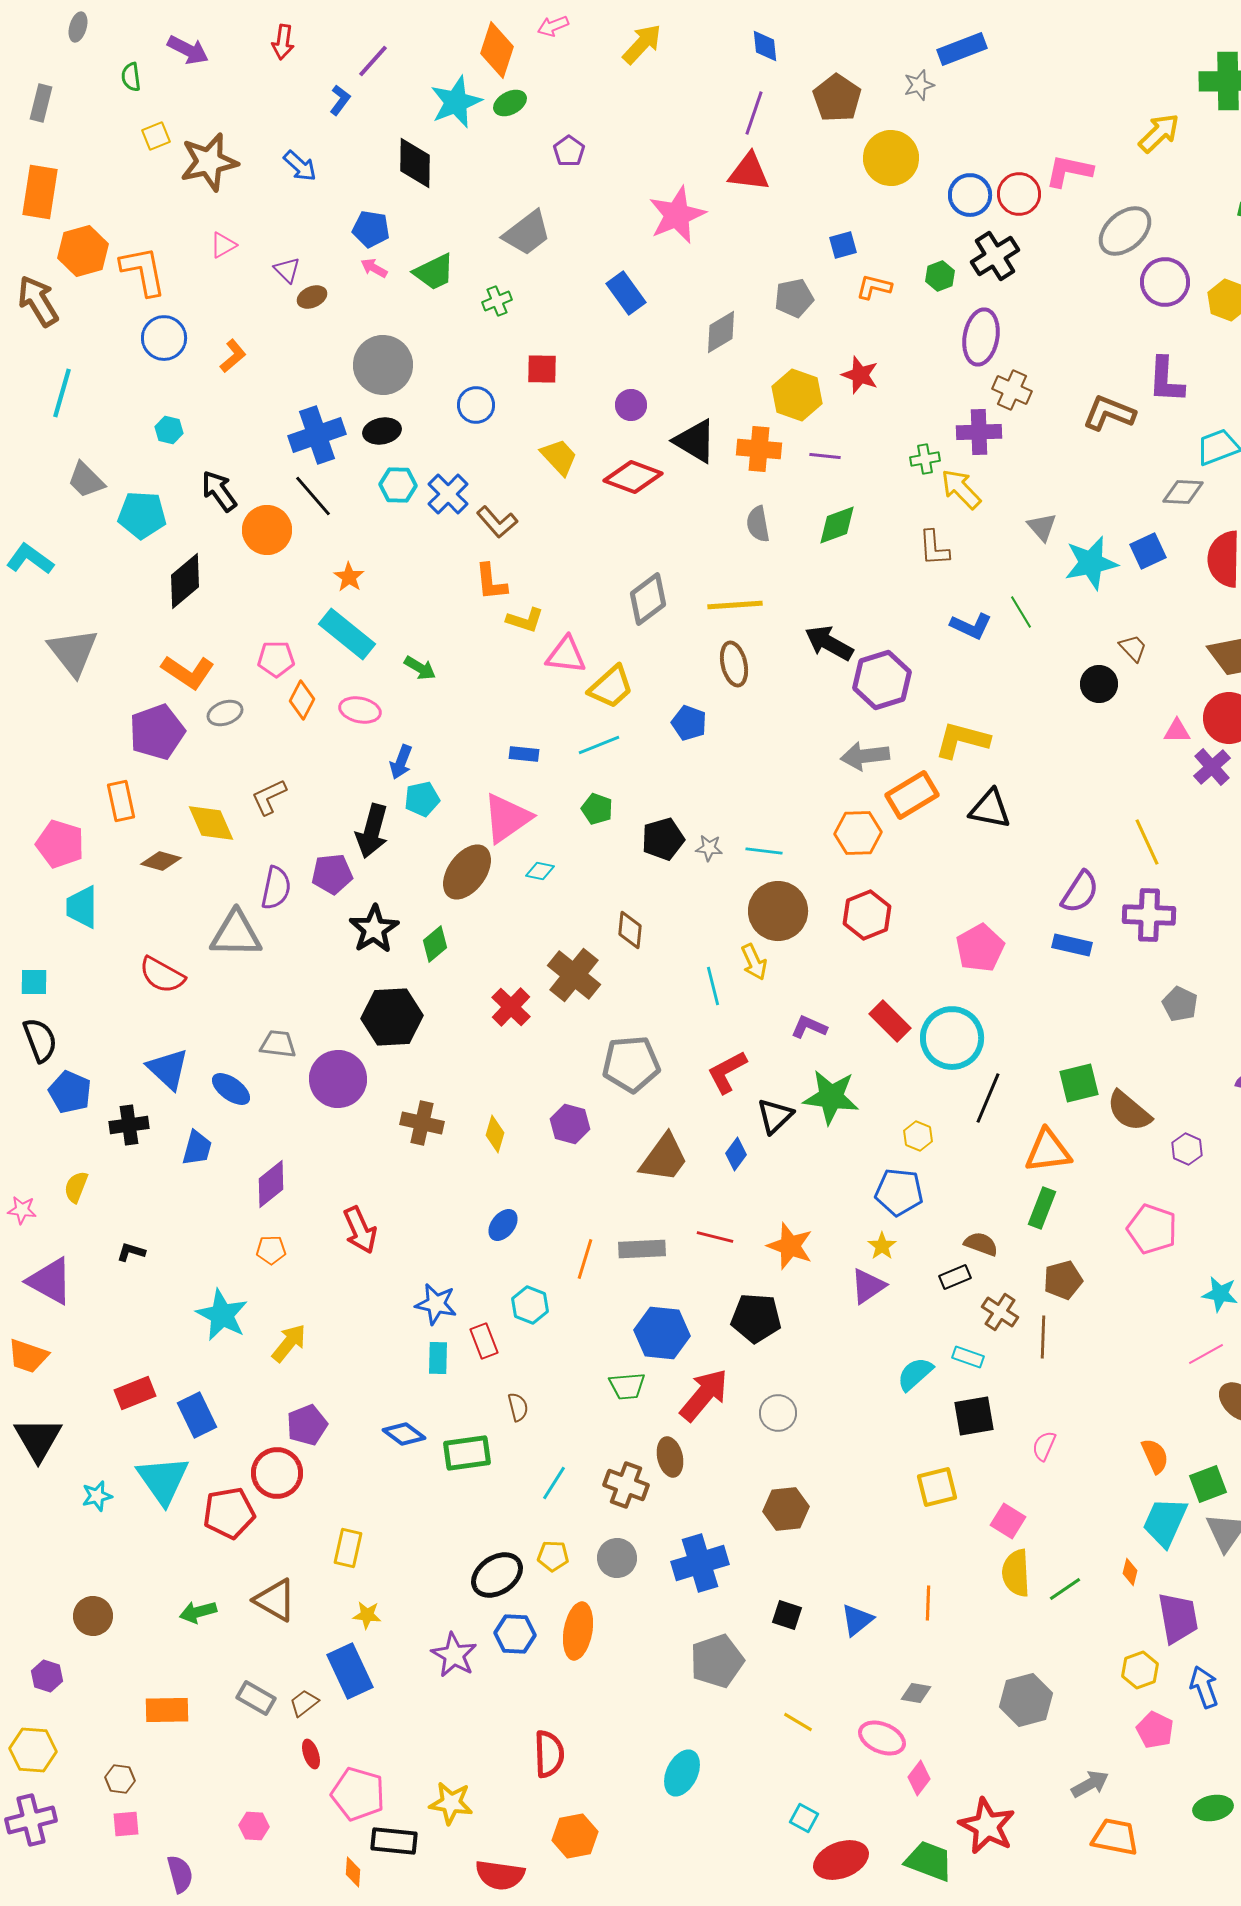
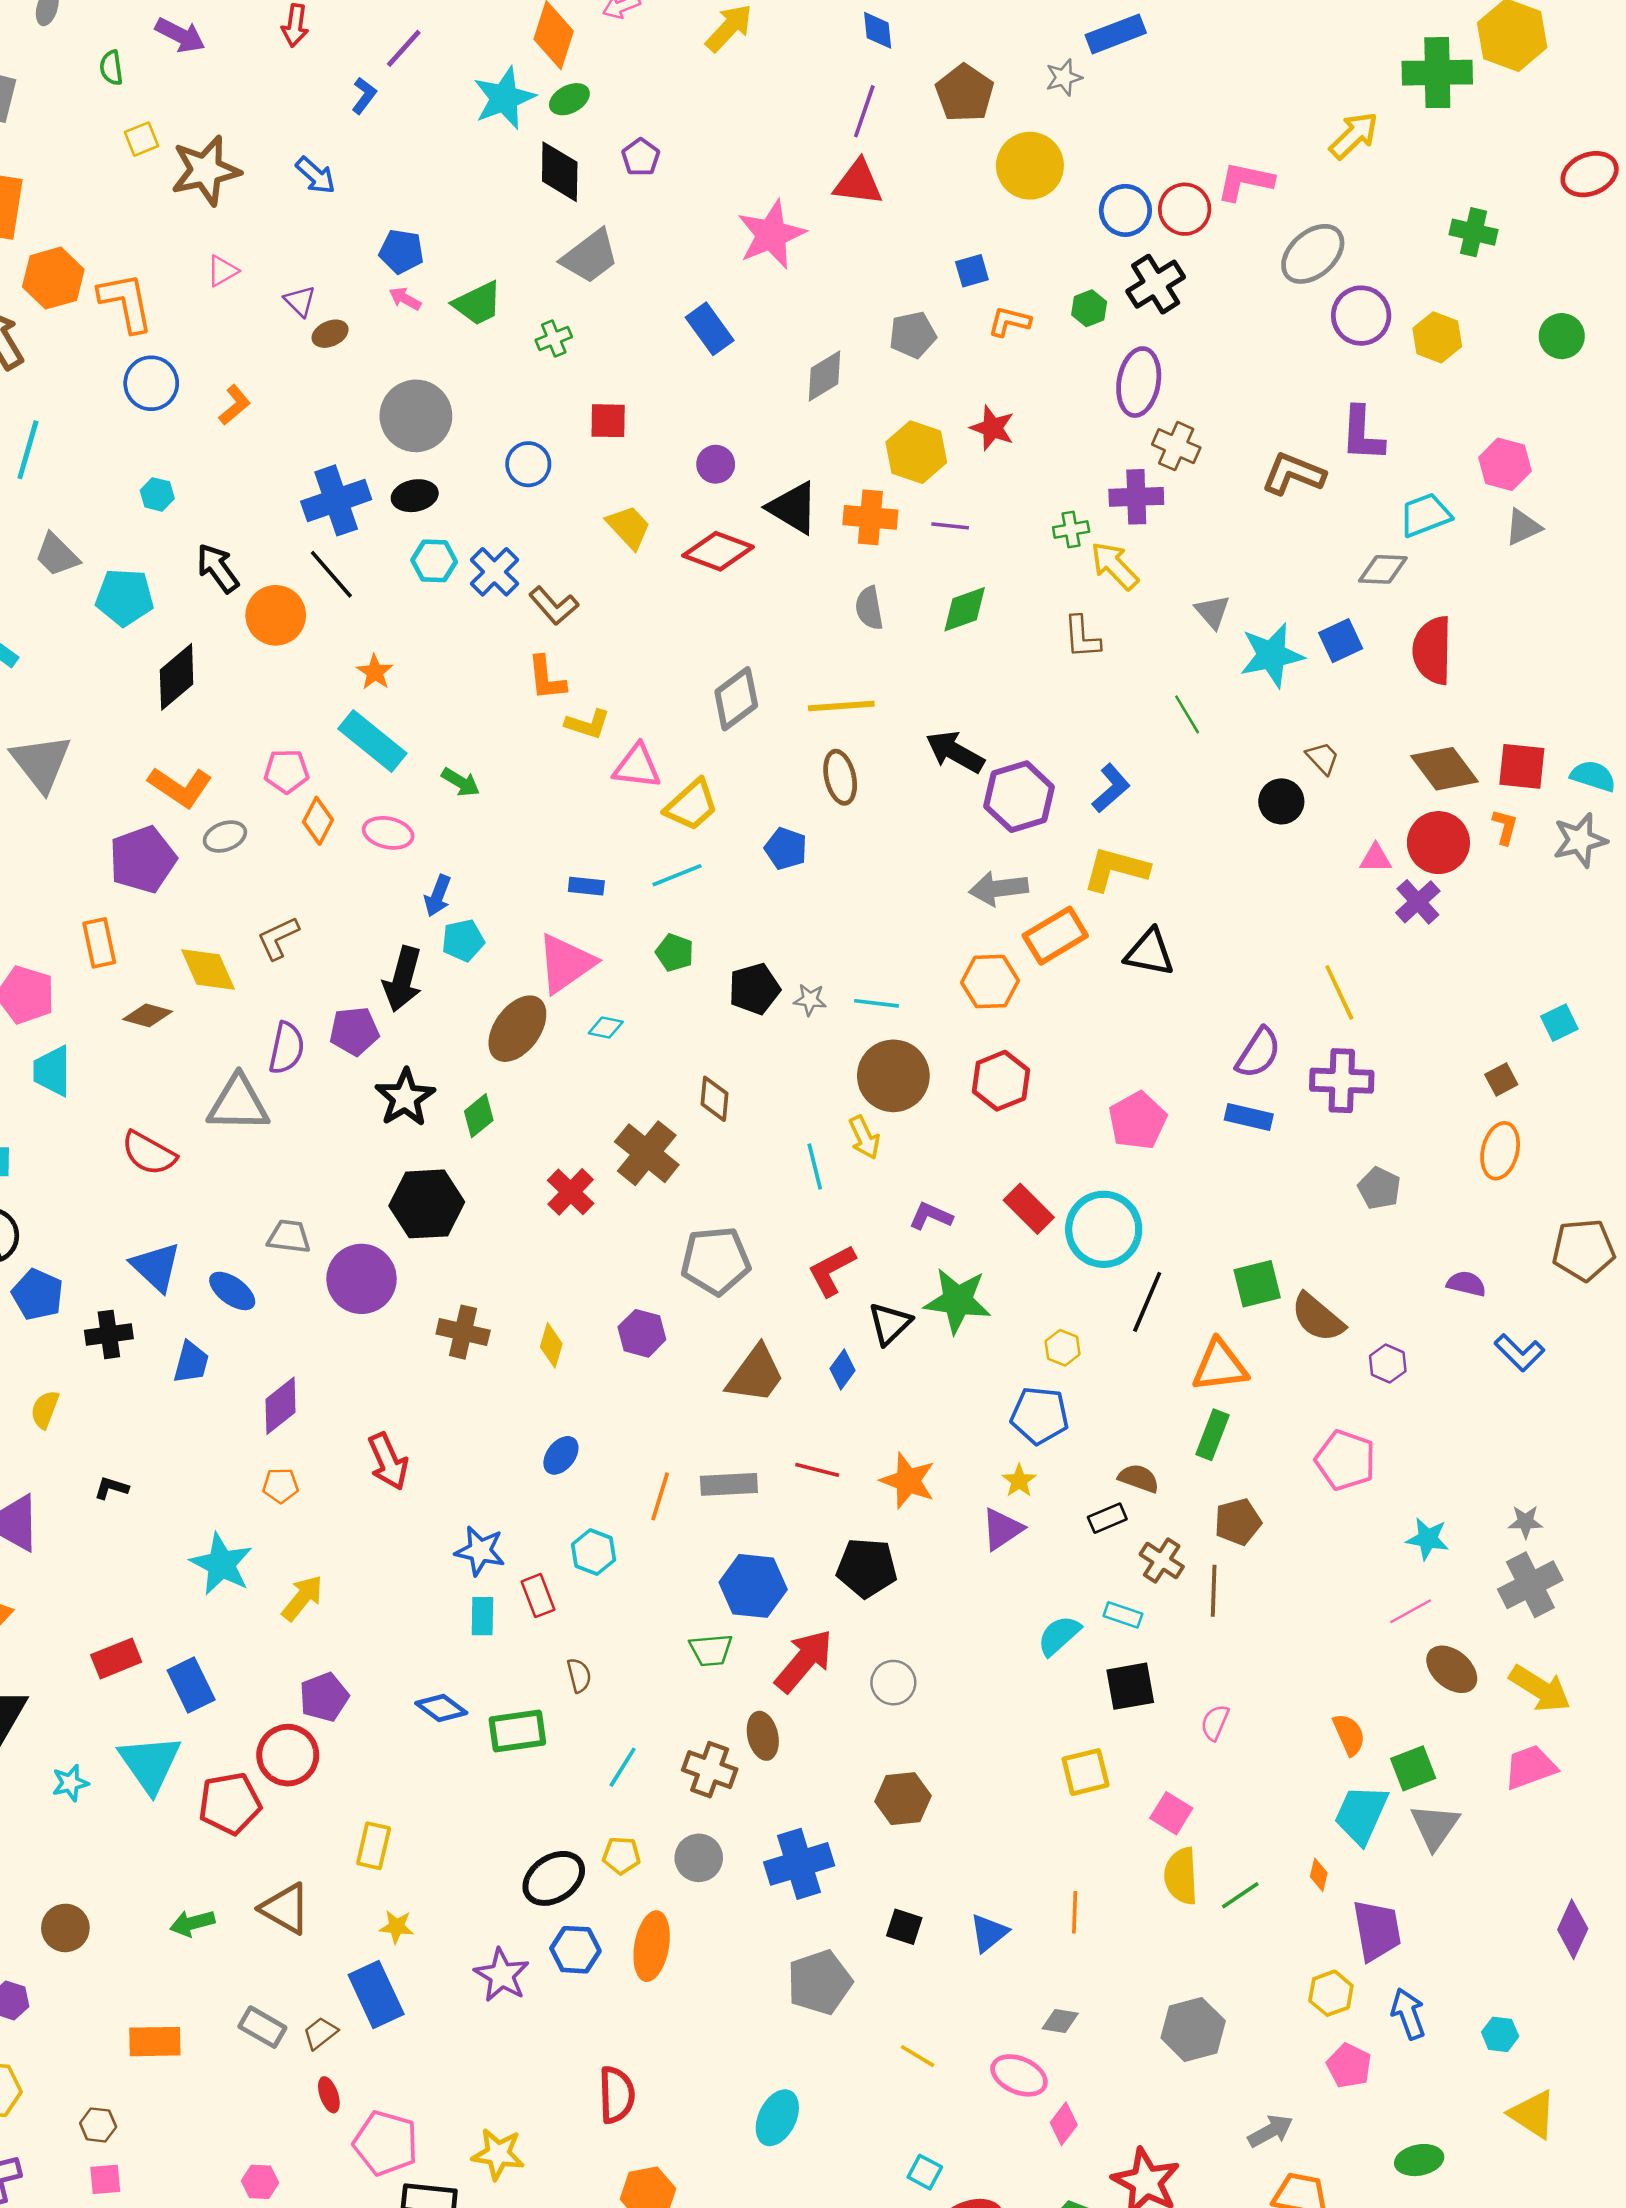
black diamond: (415, 163) -> (560, 172), moved
blue L-shape: (971, 626) -> (1111, 788), moved, turned -66

